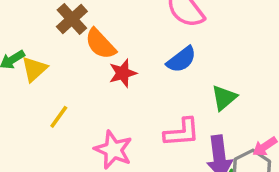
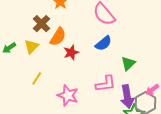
orange semicircle: (100, 44) -> (58, 37), turned -102
yellow triangle: (34, 69) -> (32, 47), moved

